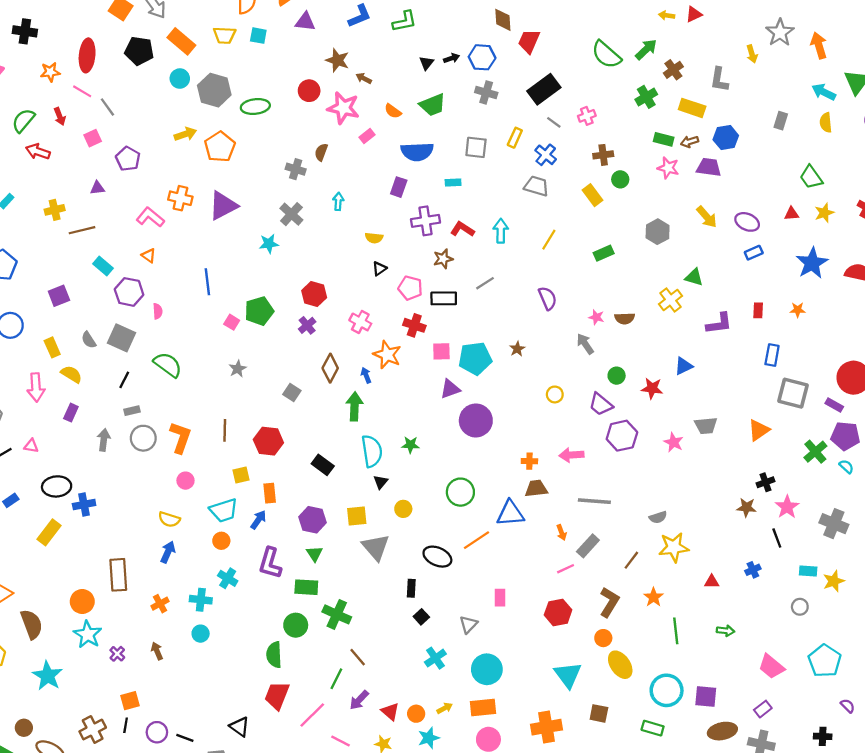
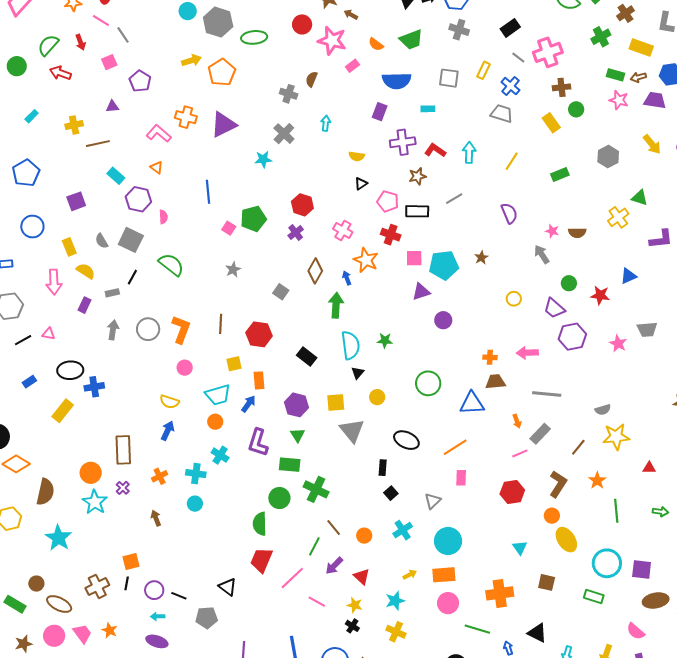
black rectangle: (544, 89) -> (510, 28), size x0.7
pink cross: (587, 116) -> (548, 52), size x1.8
gray rectangle: (132, 411) -> (112, 293), moved
purple circle: (476, 420) -> (443, 320), size x0.6
orange line: (476, 540) -> (455, 447), moved
brown semicircle: (32, 624) -> (45, 492), turned 32
purple cross: (117, 654) -> (123, 488), moved
cyan triangle: (568, 675) -> (520, 548), size x0.6
orange circle: (416, 714) -> (364, 536), moved

